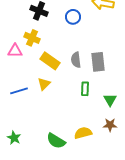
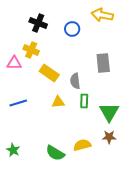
gray semicircle: (76, 60) -> (75, 81), moved
gray rectangle: (98, 62) -> (103, 63), moved
yellow triangle: (44, 84) -> (58, 102), moved, turned 40
green triangle: (110, 100) -> (109, 112), size x1.5

